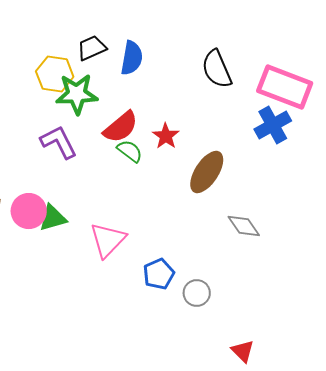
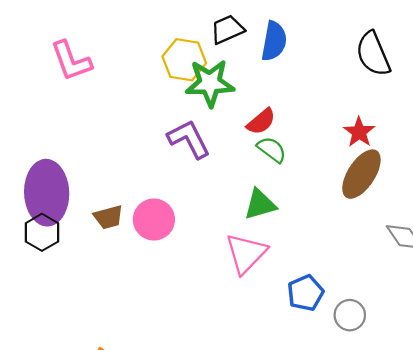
red semicircle: (121, 127) -> (261, 122), size x0.7
red star: (166, 136) -> (359, 132), moved
green triangle: (53, 218) -> (260, 204), moved

